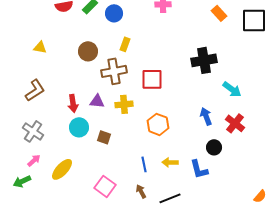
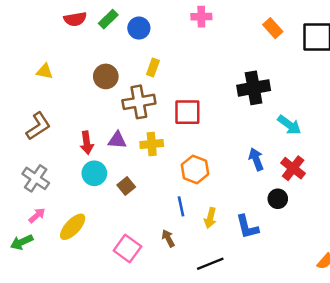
brown square: (104, 137) -> (126, 186), turned 32
black circle: (214, 147) -> (278, 199), moved
yellow arrow: (170, 162) -> (210, 218), turned -77
blue line: (144, 164) -> (181, 206), moved
brown arrow: (141, 191) -> (168, 238), moved

